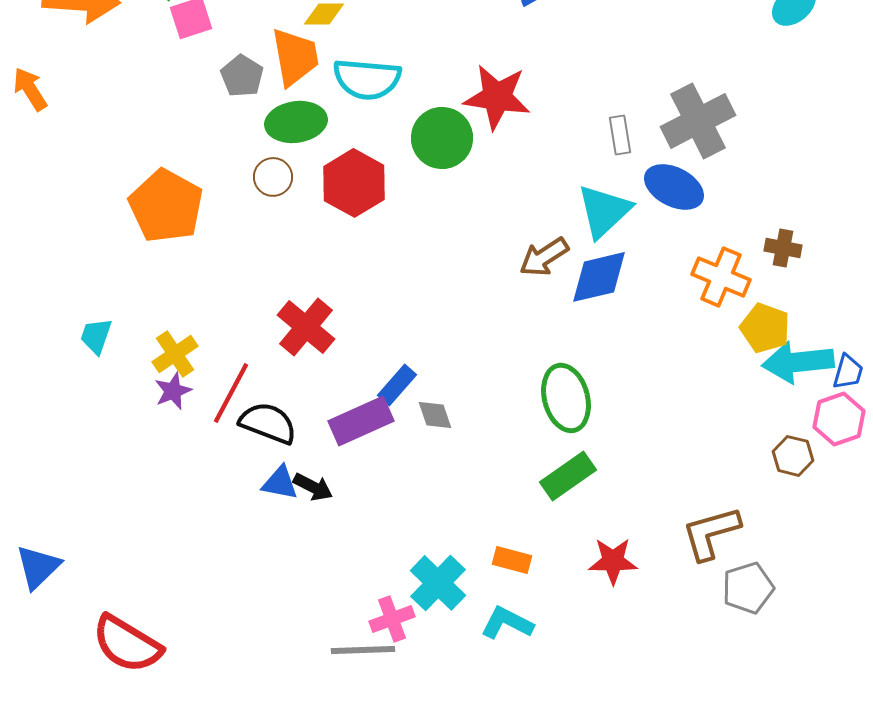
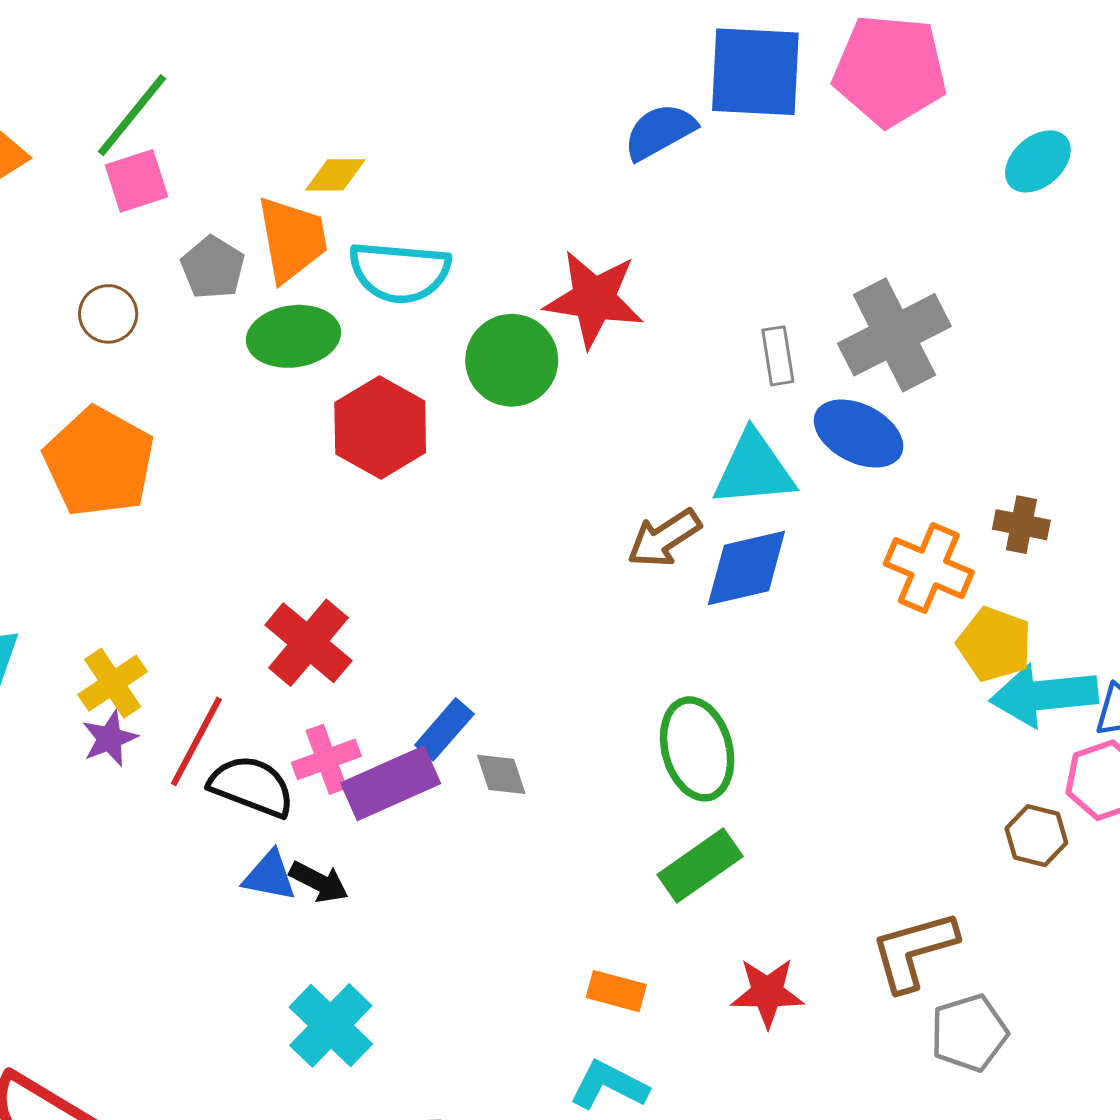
brown circle: (273, 177) -> (108, 314), moved
cyan triangle: (604, 211) -> (754, 469), turned 38
cyan cross: (438, 583) -> (331, 1025), moved
pink cross: (392, 619) -> (326, 759), moved

